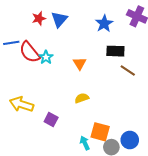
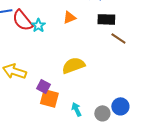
orange triangle: (80, 63) -> (69, 17), moved, turned 40
yellow semicircle: (82, 98) -> (73, 65), size x1.6
orange square: (100, 132) -> (49, 98), moved

